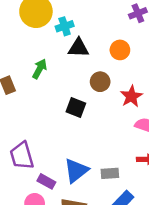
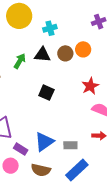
cyan cross: (65, 26) -> (50, 28), moved
black triangle: (79, 48) -> (42, 55), moved
brown circle: (100, 82) -> (65, 53), moved

